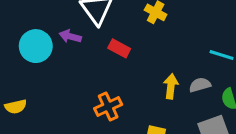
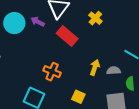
red rectangle: (119, 48) -> (67, 36), size x1.5
orange cross: (108, 107) -> (52, 72), turned 36

